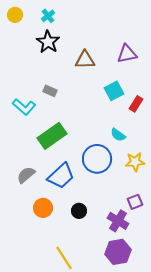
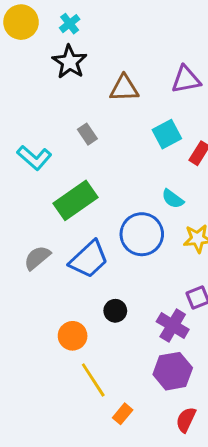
yellow circle: (15, 15) -> (21, 22), size x1.5
gray rectangle: (50, 91) -> (87, 134), moved, turned 32
orange circle: (43, 208) -> (73, 336), moved

